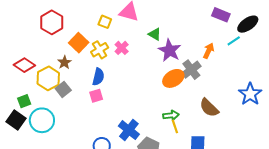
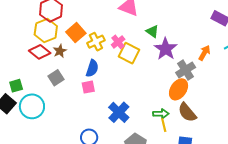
yellow square: (105, 22) -> (129, 53), moved, size x1.5
red diamond: (24, 65) -> (40, 52), moved
yellow hexagon: (48, 78) -> (46, 30), moved
orange ellipse: (173, 78) -> (179, 89), moved, turned -30
brown semicircle: (209, 108) -> (187, 112), moved
blue cross: (129, 130) -> (119, 112), moved

